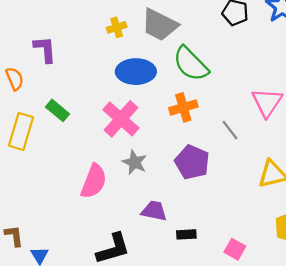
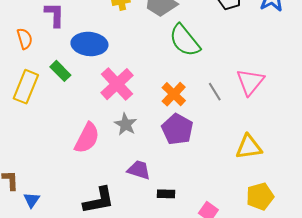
blue ellipse: (136, 72) -> (89, 44), moved
orange cross: (183, 107) -> (174, 94), moved, turned -35
gray line: (230, 130) -> (215, 92), moved

